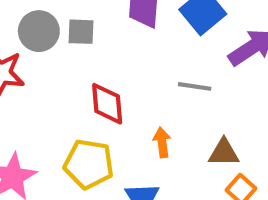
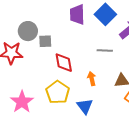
gray square: (81, 32) -> (45, 41), moved
yellow pentagon: (89, 164) -> (58, 92), turned 30

